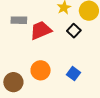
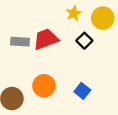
gray rectangle: (19, 20) -> (20, 42), moved

